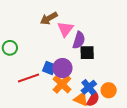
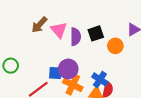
black square: (87, 53) -> (96, 33), moved
orange circle: (109, 90) -> (115, 46), moved

